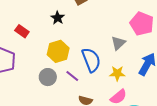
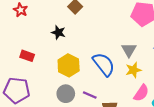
gray triangle: (118, 43) -> (129, 50), moved
purple line: (72, 76) -> (90, 95), moved

